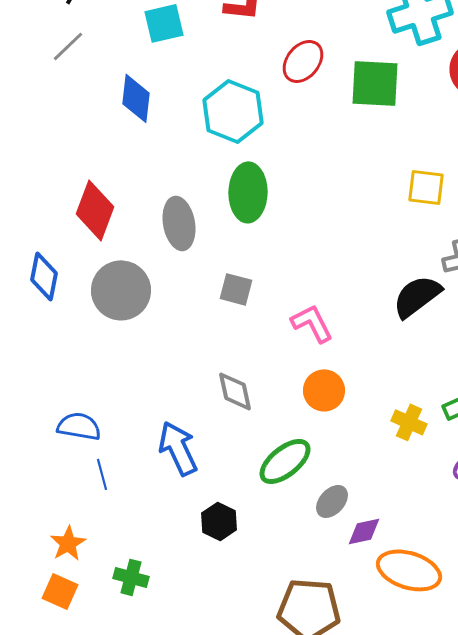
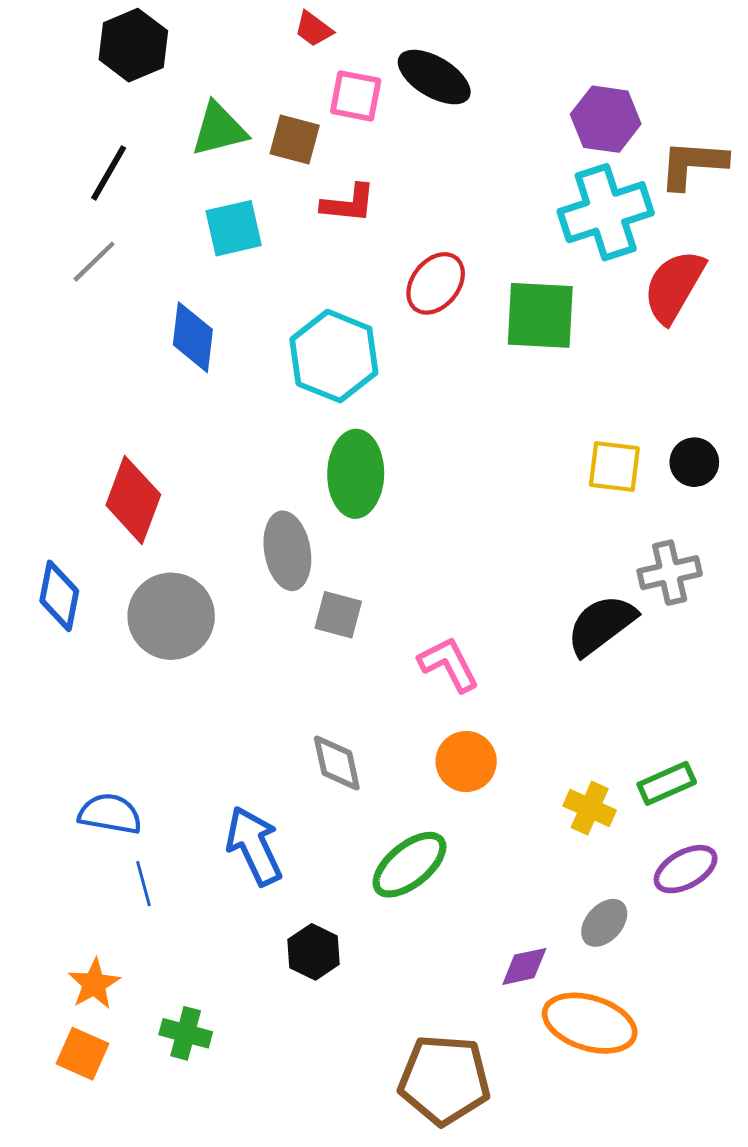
gray ellipse: (179, 223) -> (287, 551), moved
gray ellipse: (332, 501) -> (604, 923), moved

